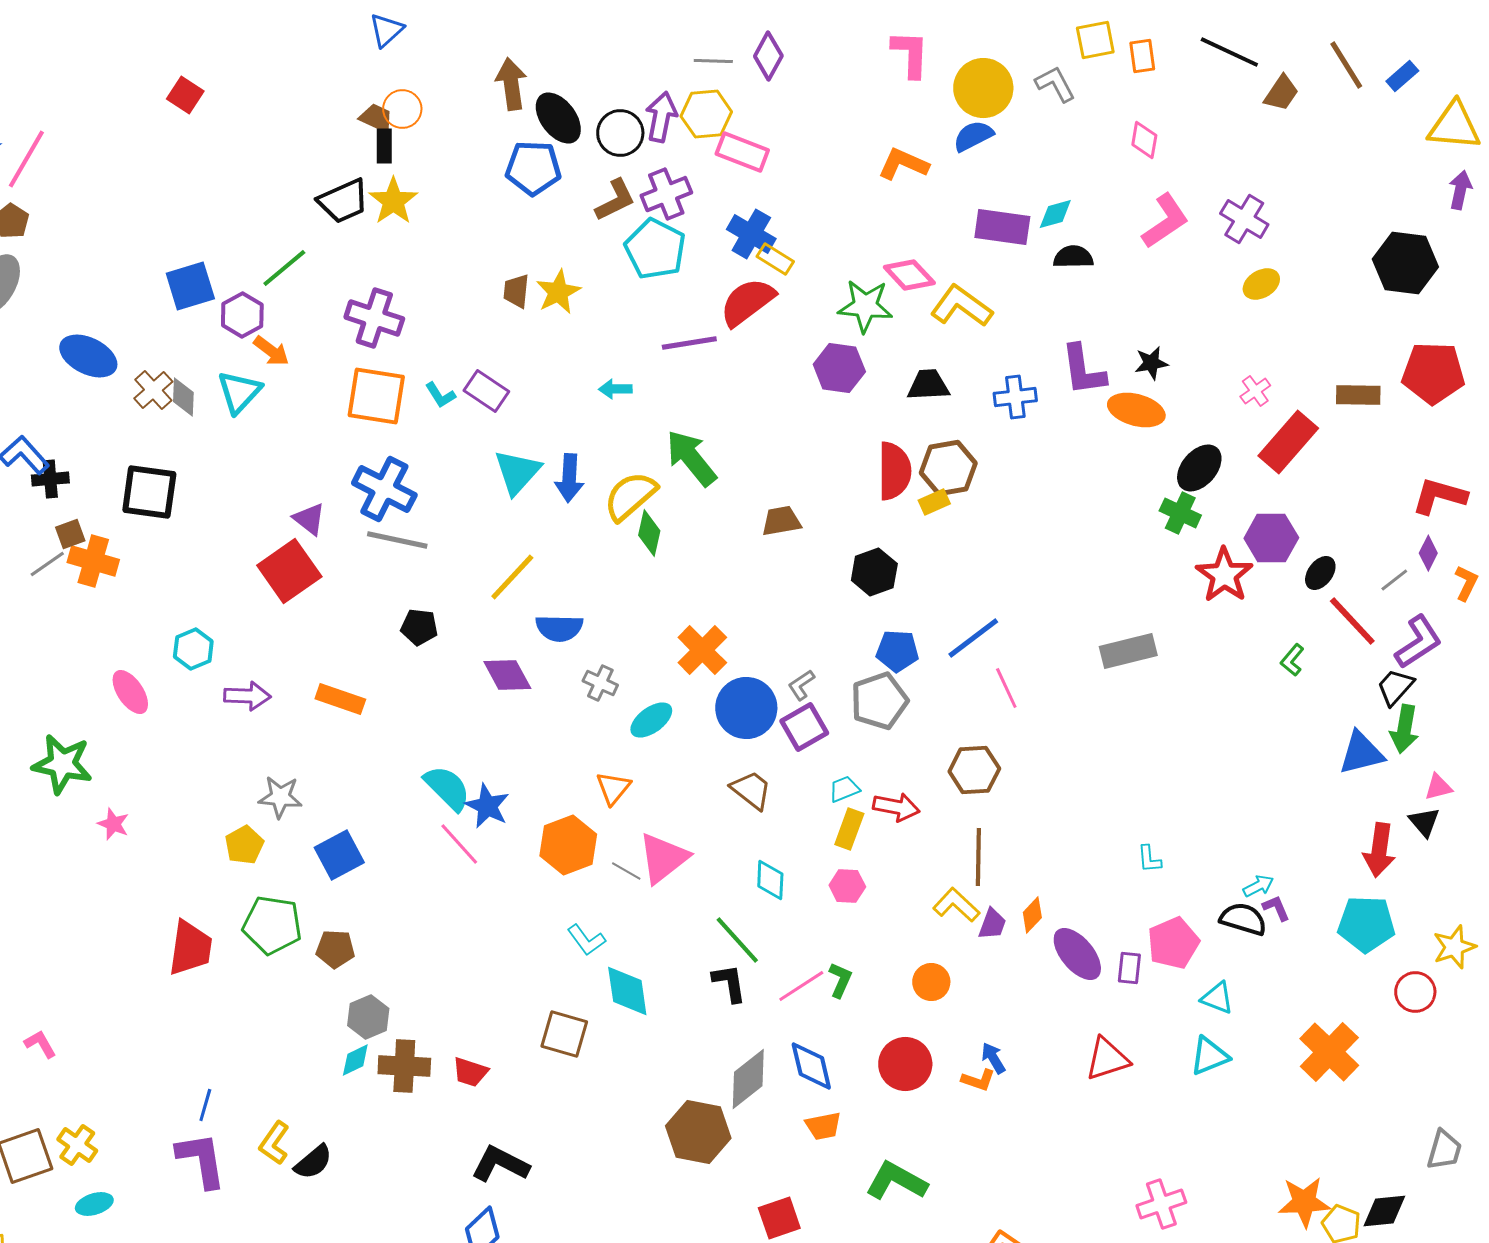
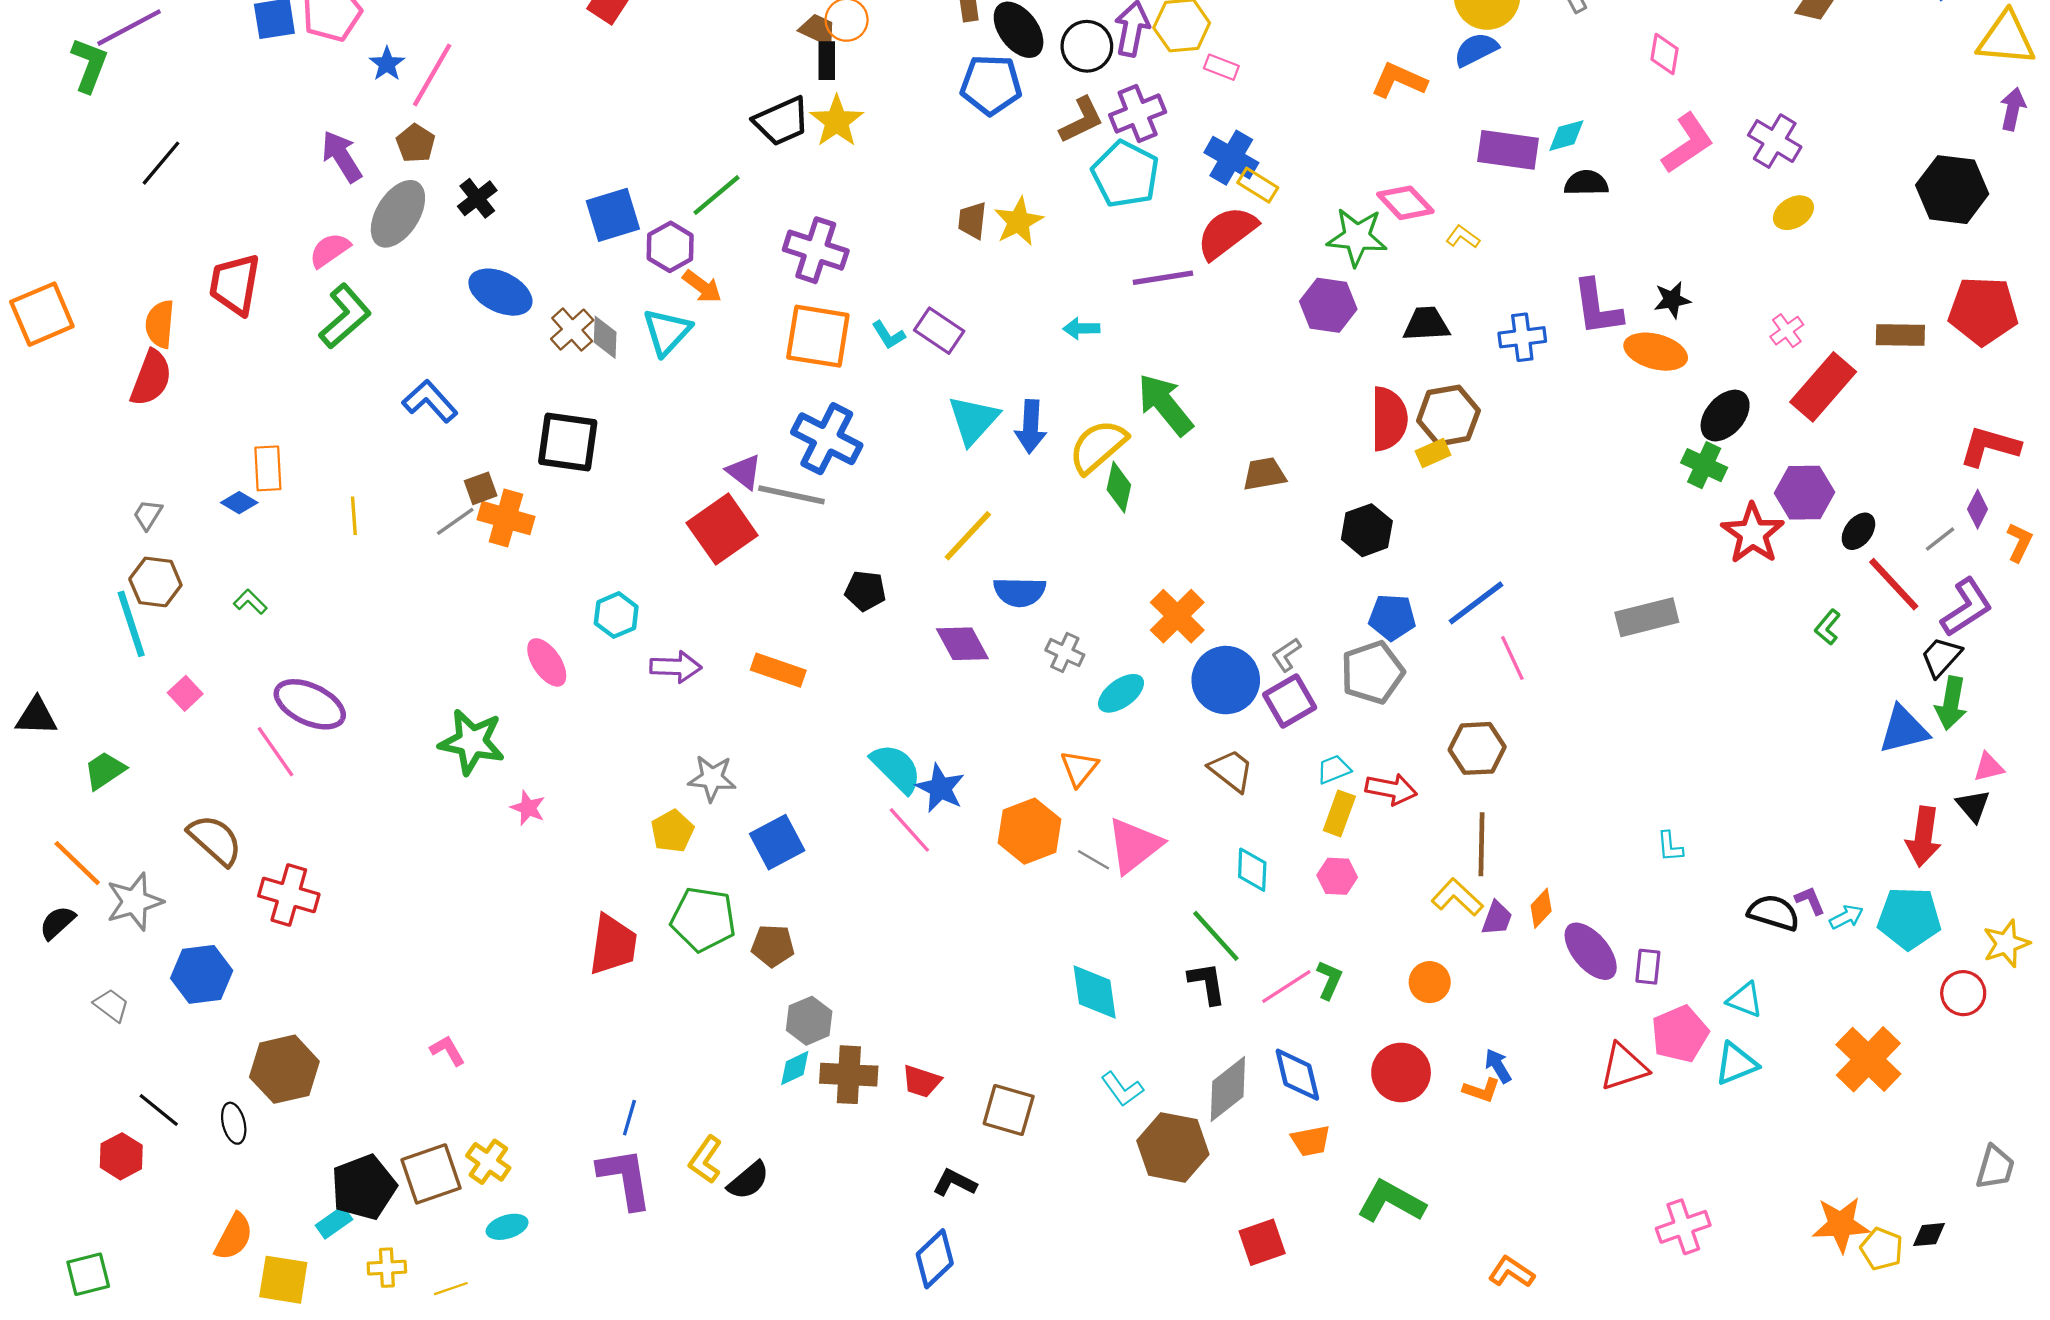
pink rectangle: (742, 152) -> (1221, 67), size x0.6
yellow L-shape: (961, 306) -> (1463, 237), size x0.5
black cross: (50, 479) -> (477, 198), moved, turned -33
gray line: (397, 540) -> (791, 495), moved
cyan arrow: (1258, 886) -> (1846, 917), moved
cyan L-shape: (586, 940) -> (1122, 1089), moved
pink pentagon: (1173, 943) -> (1680, 1034), moved
brown square: (564, 1034) -> (1009, 1110), moved
black L-shape: (500, 1164) -> (955, 1183), size x0.7
black diamond: (1384, 1211) -> (1929, 1235), size x0.7

